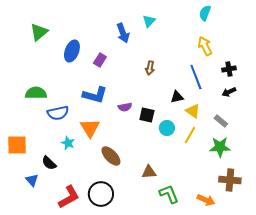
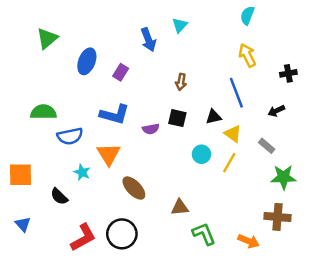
black cross: (229, 69) -> (288, 73), moved
black square: (147, 115) -> (177, 118), moved
green star: (220, 147) -> (284, 177), moved
blue triangle: (32, 180) -> (23, 224), moved

